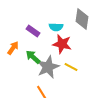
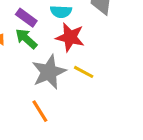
green arrow: (33, 57) -> (26, 39), moved

